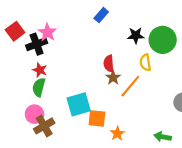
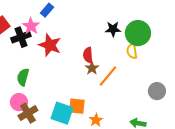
blue rectangle: (101, 15) -> (47, 10), moved
yellow semicircle: (145, 62) -> (132, 51), moved
red star: (40, 70) -> (50, 45), moved, size x1.6
cyan square: (79, 104) -> (62, 113), moved, turned 35

